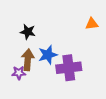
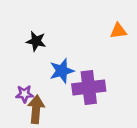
brown arrow: (28, 60) -> (36, 109), moved

